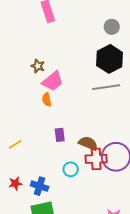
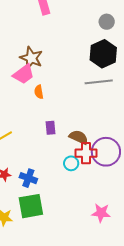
brown star: (38, 66) -> (31, 58), size x1.6
pink trapezoid: (53, 81) -> (24, 74), moved
cyan circle: (71, 169) -> (71, 163), moved

